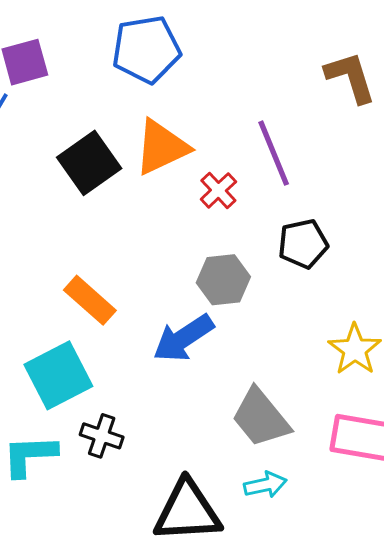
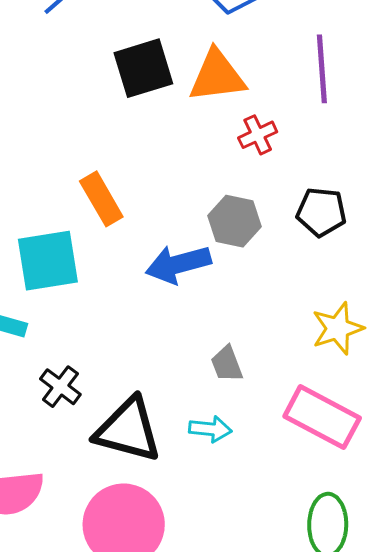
purple line: (274, 153) -> (322, 69), moved
gray trapezoid: (261, 418) -> (227, 364), size x0.6
black cross: (102, 436) -> (60, 387), moved

